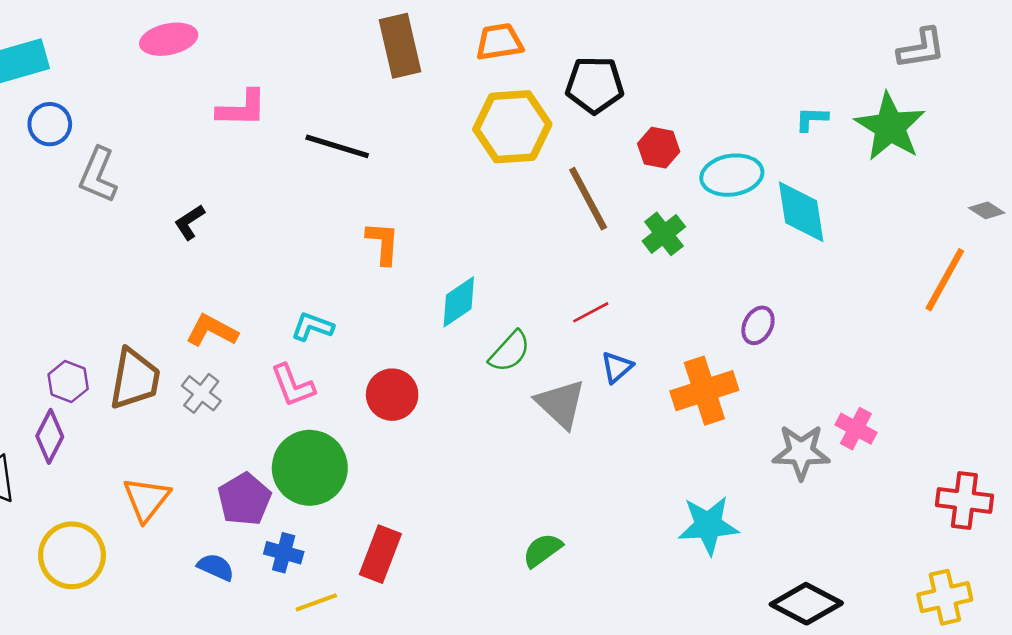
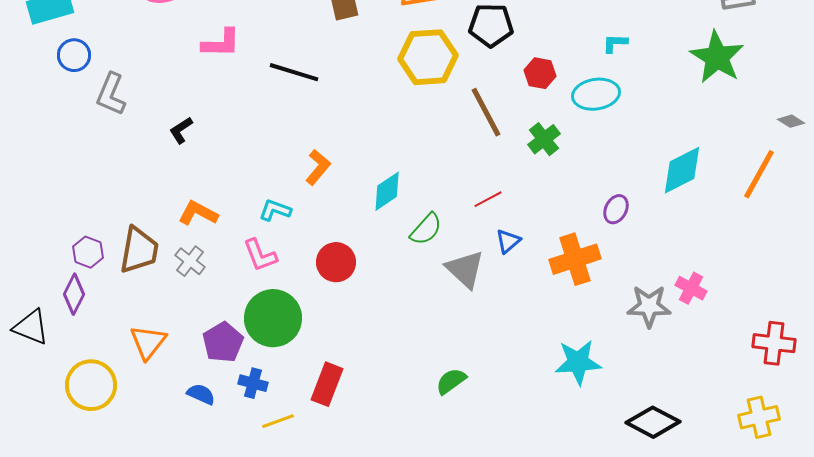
cyan L-shape: (812, 119) -> (615, 43), moved
cyan diamond: (801, 212) -> (682, 170), moved, turned 72
orange L-shape: (383, 243) -> (318, 167), moved, turned 36

